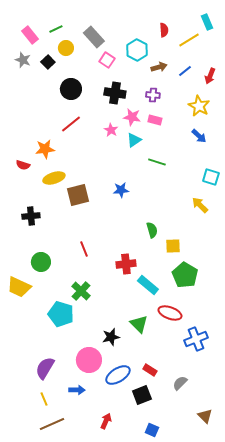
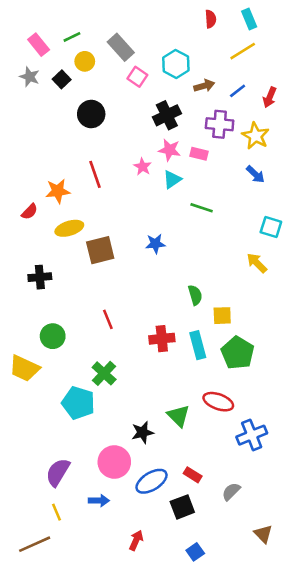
cyan rectangle: (207, 22) -> (249, 19), moved
red semicircle: (164, 30) -> (211, 19), moved
black cross: (115, 93) -> (167, 115), moved, turned -35
purple cross: (153, 95) -> (220, 124), moved, size x1.5
red line: (71, 124) -> (95, 174), moved, turned -70
red semicircle: (23, 165) -> (30, 212), turned -64
cyan rectangle: (148, 285) -> (198, 345), moved, turned 35
brown line: (52, 424) -> (35, 544), moved
blue square: (152, 430) -> (195, 552), turned 32

